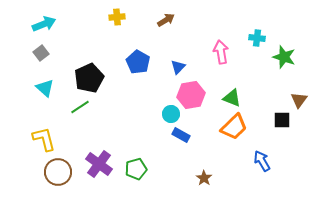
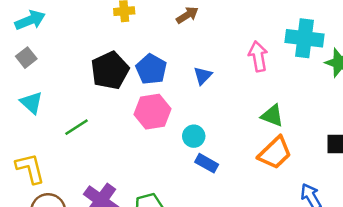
cyan cross: (257, 38) -> (305, 38), size x1.8
black pentagon: (89, 78) -> (110, 70), moved
pink hexagon: (191, 95) -> (153, 112), moved

